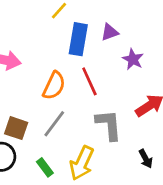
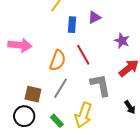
blue rectangle: (78, 39) -> (72, 25), size x0.7
purple star: (133, 59) -> (122, 41), moved

